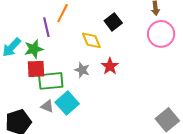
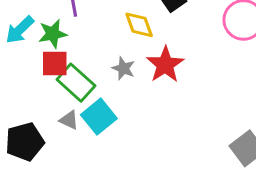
red star: (110, 66) -> (165, 65), size x1.4
green rectangle: (51, 81) -> (76, 83), turned 45

